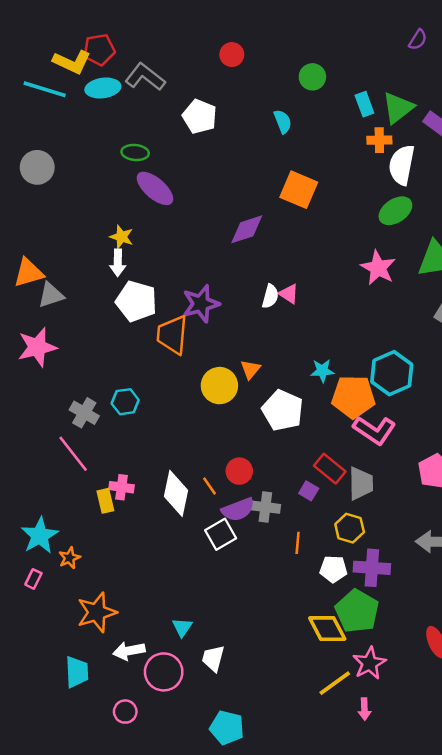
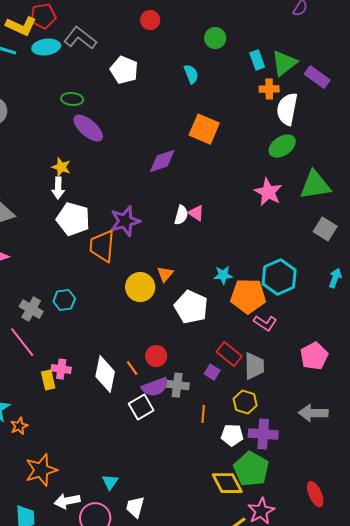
pink L-shape: (374, 430) -> (265, 323), size x0.7

